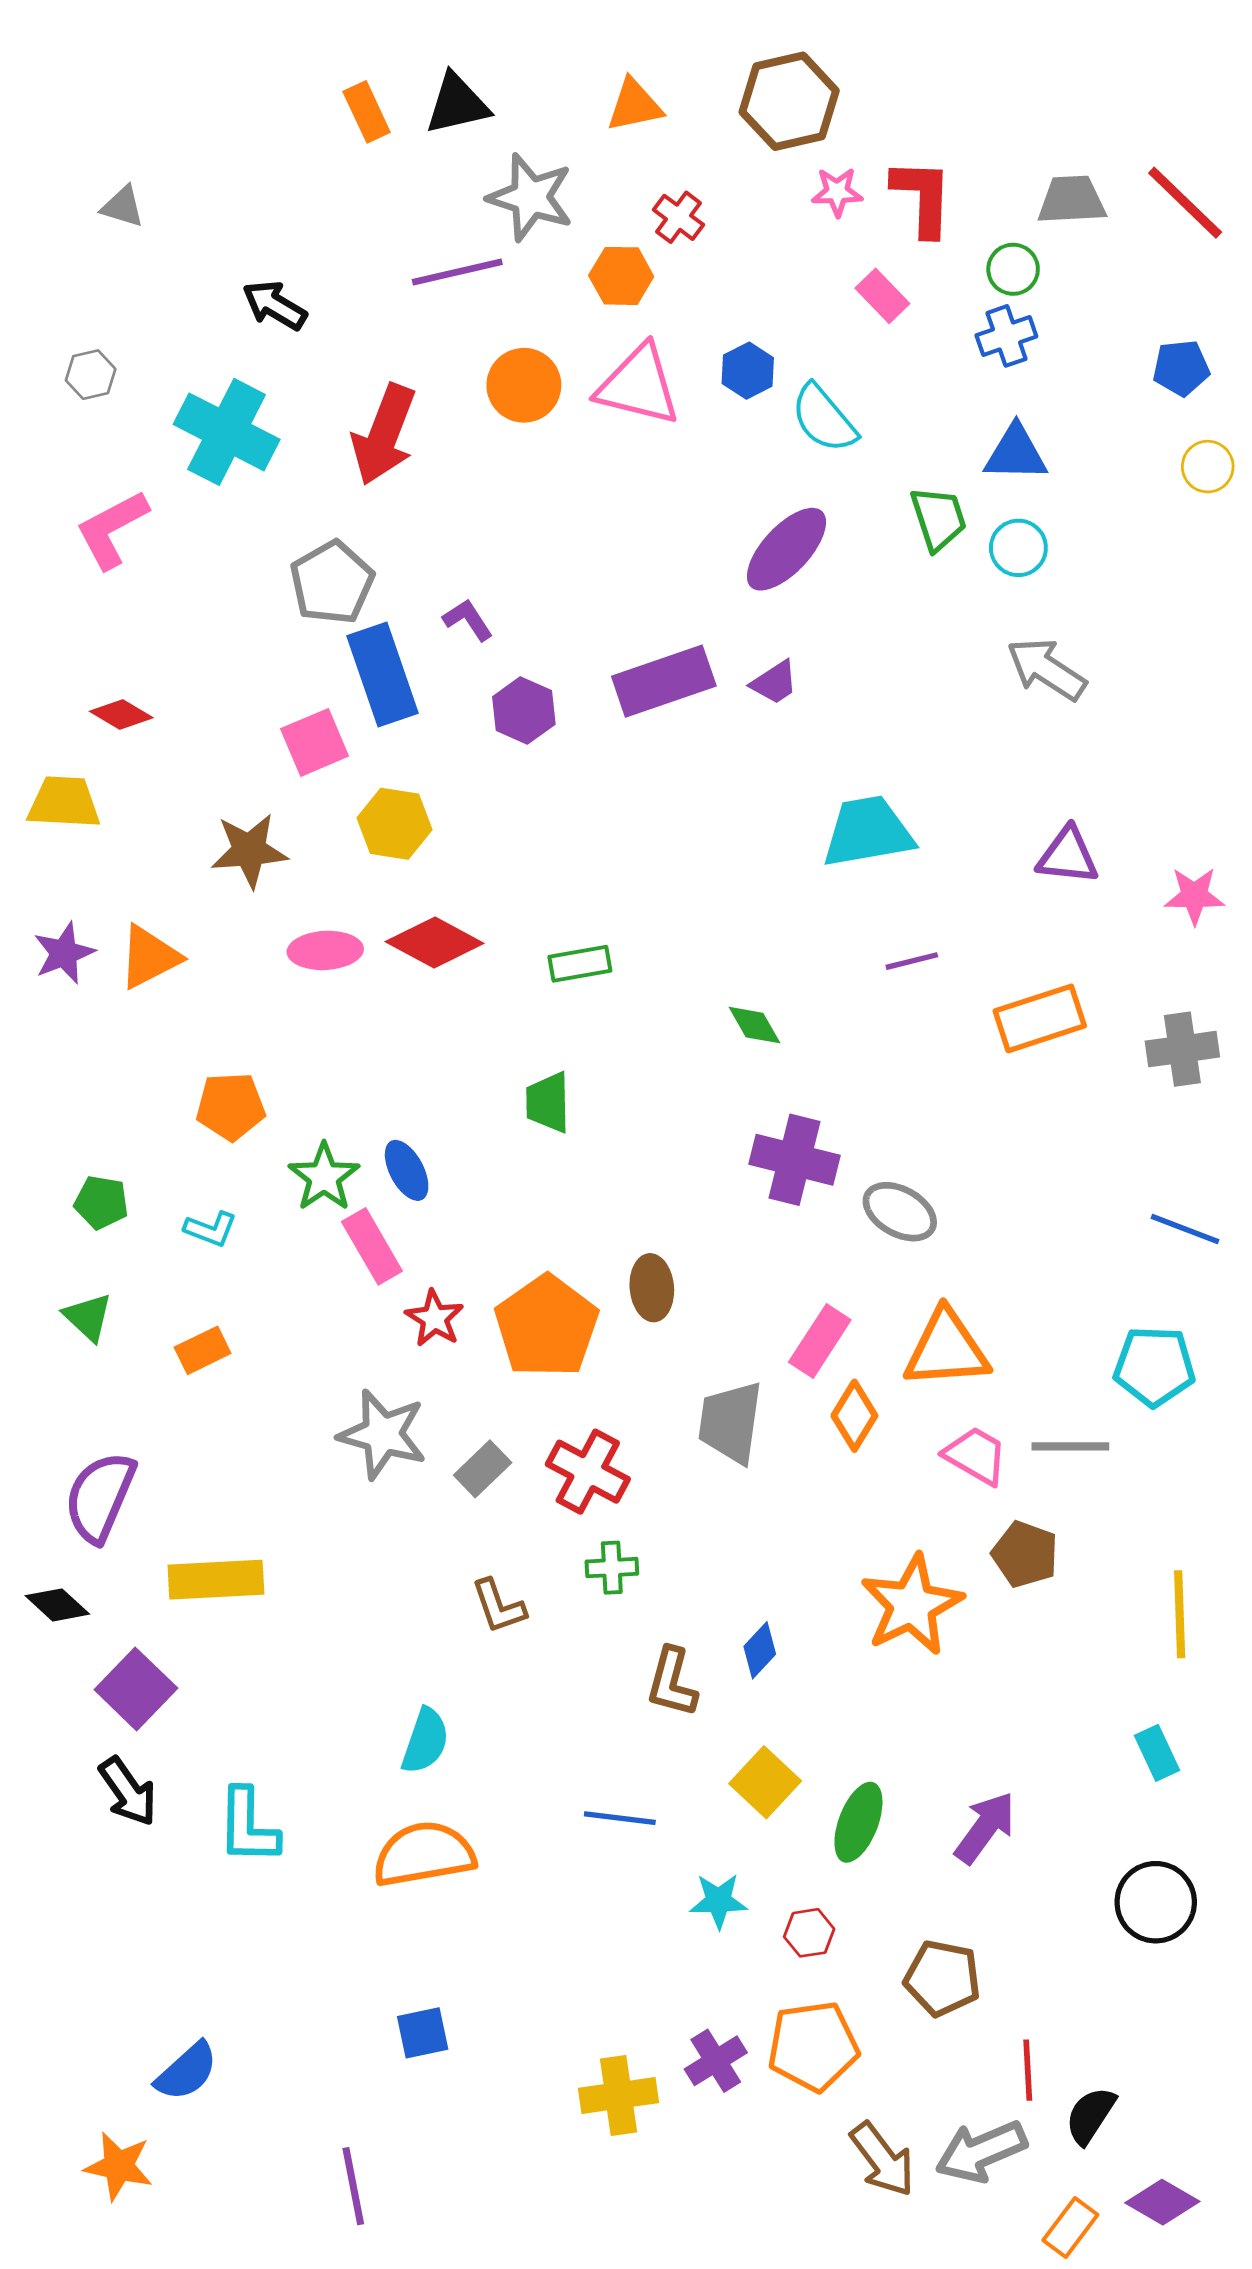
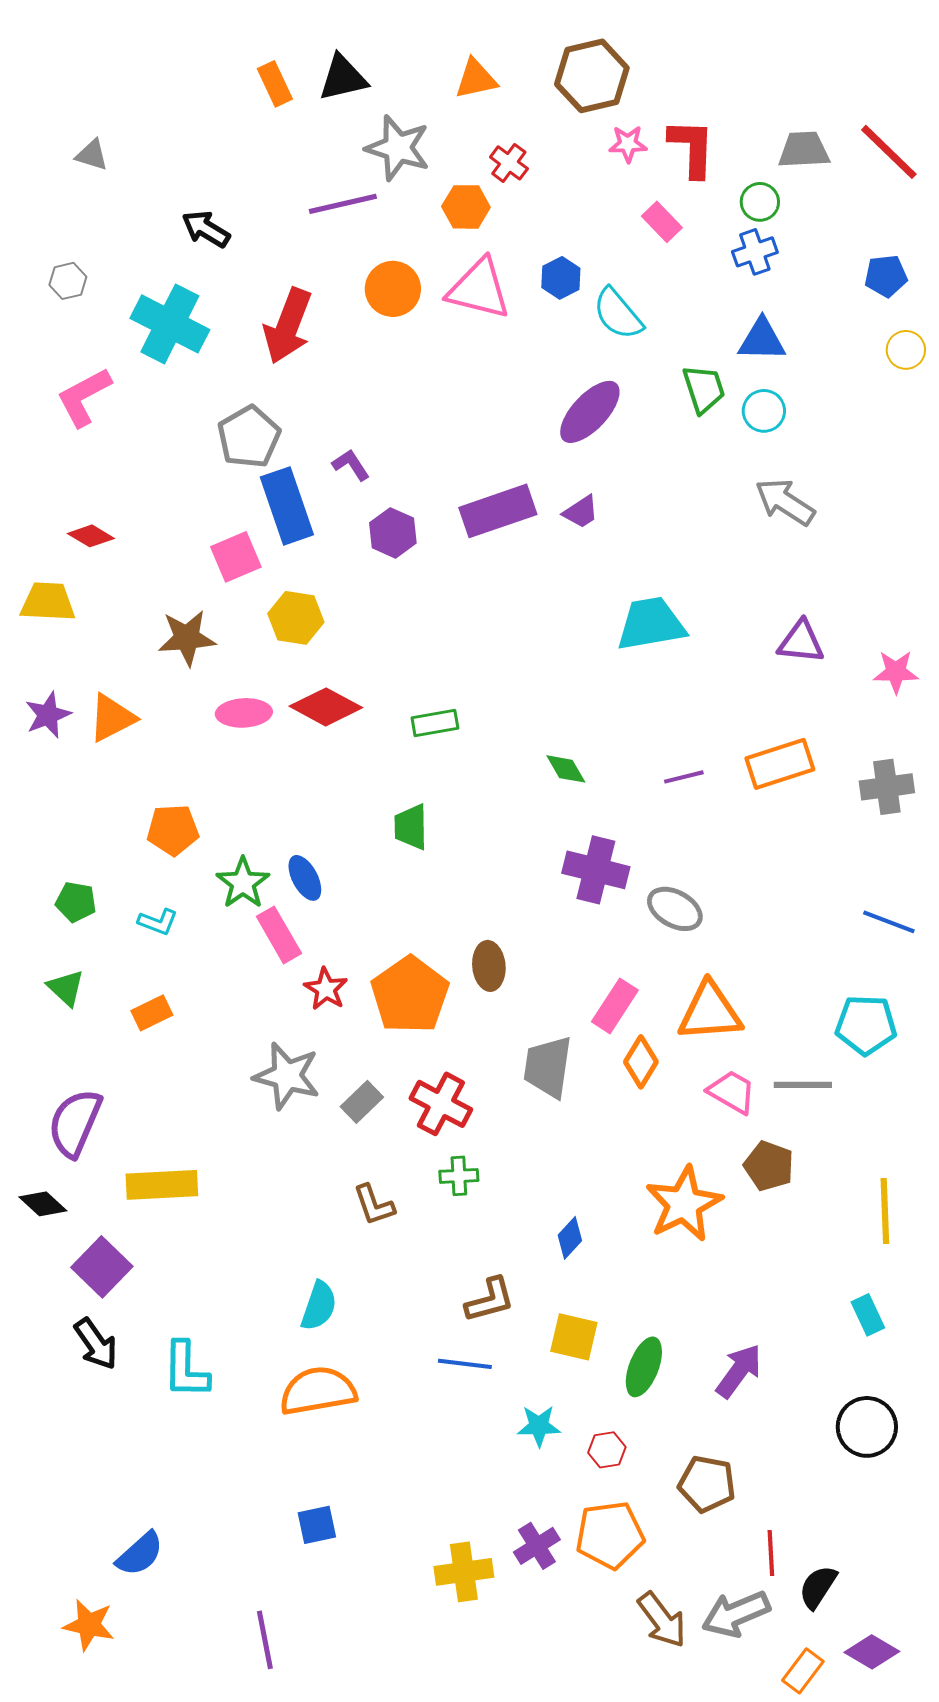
purple line: (912, 961) -> (684, 777), moved
brown L-shape: (672, 1682) -> (490, 1300), moved, turned -120
yellow square: (765, 1782) -> (574, 1337), turned -30

